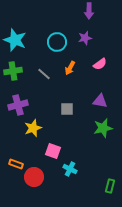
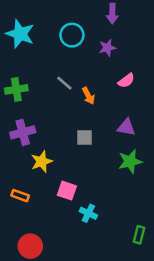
cyan star: (15, 40) -> (20, 34), moved
cyan circle: (57, 42) -> (72, 35), moved
orange arrow: (70, 68) -> (88, 96), moved, turned -56
gray line: (44, 74) -> (64, 83), moved
orange rectangle: (16, 164) -> (20, 196), moved
red circle: (34, 177) -> (30, 246), moved

